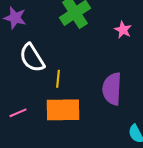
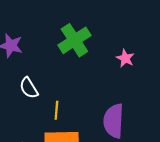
white semicircle: (32, 58) -> (29, 88), size x0.7

